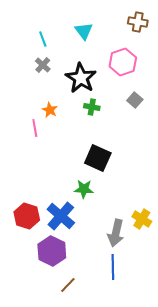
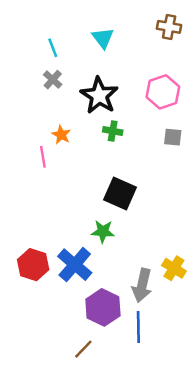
pink hexagon: (123, 62) -> (163, 92), moved
gray square: (135, 100) -> (173, 137), moved, turned -35
purple hexagon: (52, 251) -> (103, 307), moved

